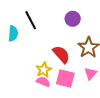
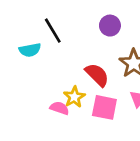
cyan semicircle: (13, 33) -> (30, 50), turned 77
pink semicircle: (43, 82) -> (59, 108), moved

